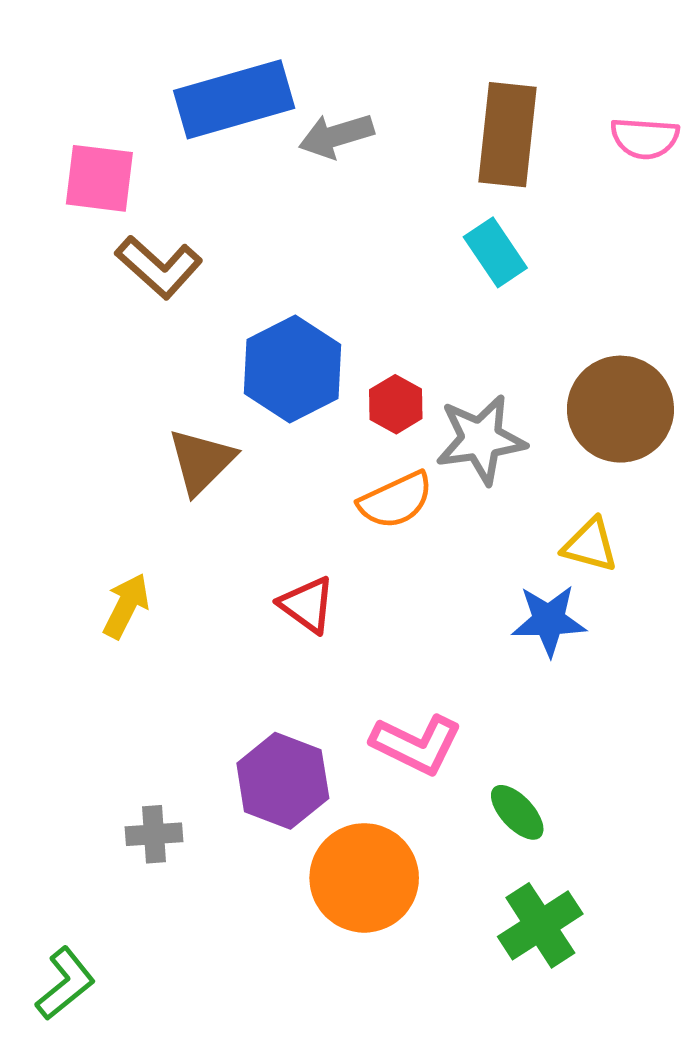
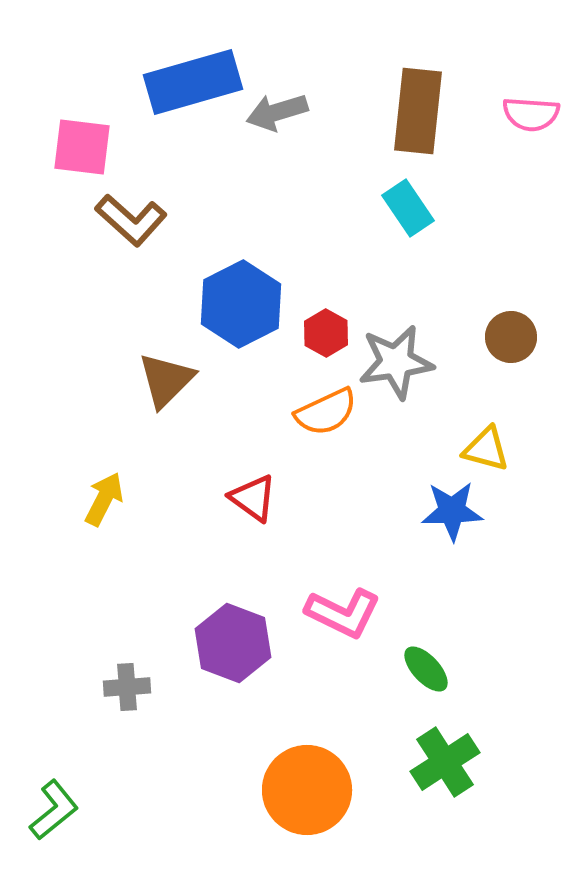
brown circle: (620, 409) -> (511, 337), size x0.6
orange circle: (364, 878) -> (307, 790), moved

